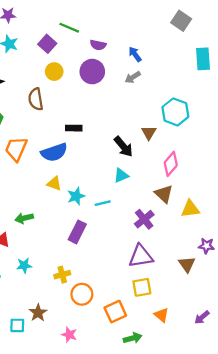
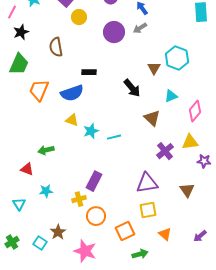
yellow circle: (54, 72) -> (79, 17), moved
purple circle: (92, 72) -> (114, 32), moved
brown triangle: (149, 133) -> (154, 68), moved
pink diamond: (171, 164) -> (195, 111), moved
cyan triangle: (121, 175) -> (171, 96), moved
brown triangle: (164, 194) -> (152, 118), moved
purple cross: (144, 219) -> (165, 151), moved
purple rectangle: (77, 232) -> (94, 181), moved
purple star: (206, 246) -> (204, 161), moved
cyan square: (17, 325) -> (40, 243), turned 32
pink star: (69, 335) -> (85, 251), size x1.6

